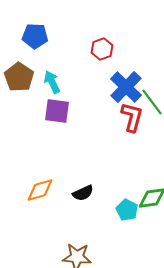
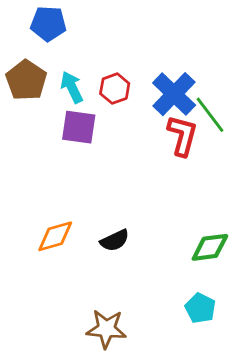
red hexagon: (102, 49) -> (115, 89), moved
cyan pentagon: (127, 210) -> (200, 308), moved

